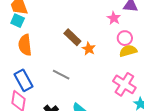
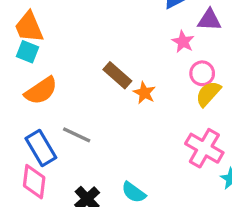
orange semicircle: (25, 45) -> (41, 91), turned -115
yellow semicircle: (128, 51) -> (208, 94), turned -30
gray line: (61, 75) -> (77, 135), moved

